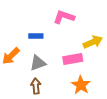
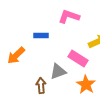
pink rectangle: (73, 59) -> (78, 58), turned 42
gray triangle: (38, 63) -> (58, 71), moved

